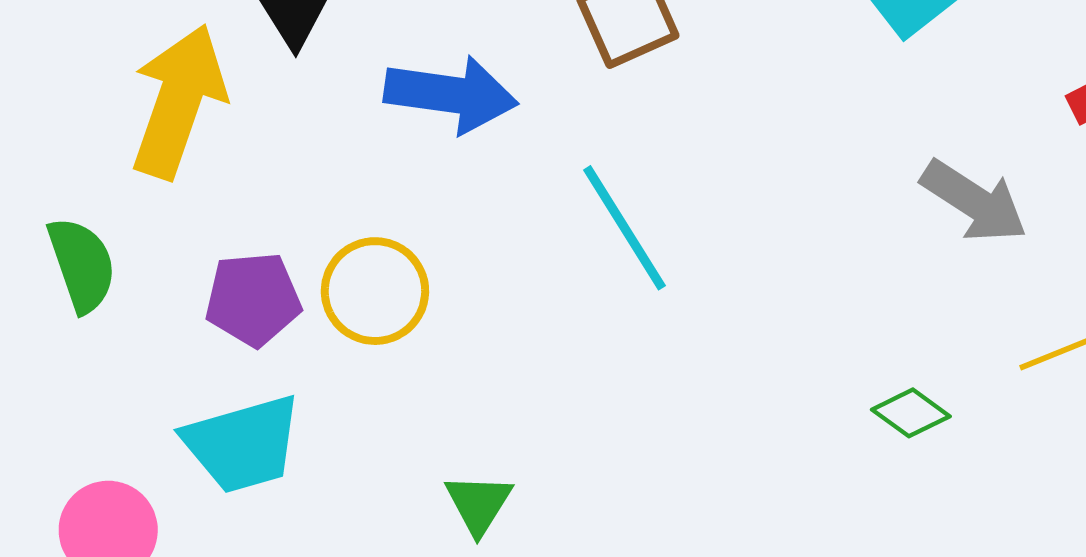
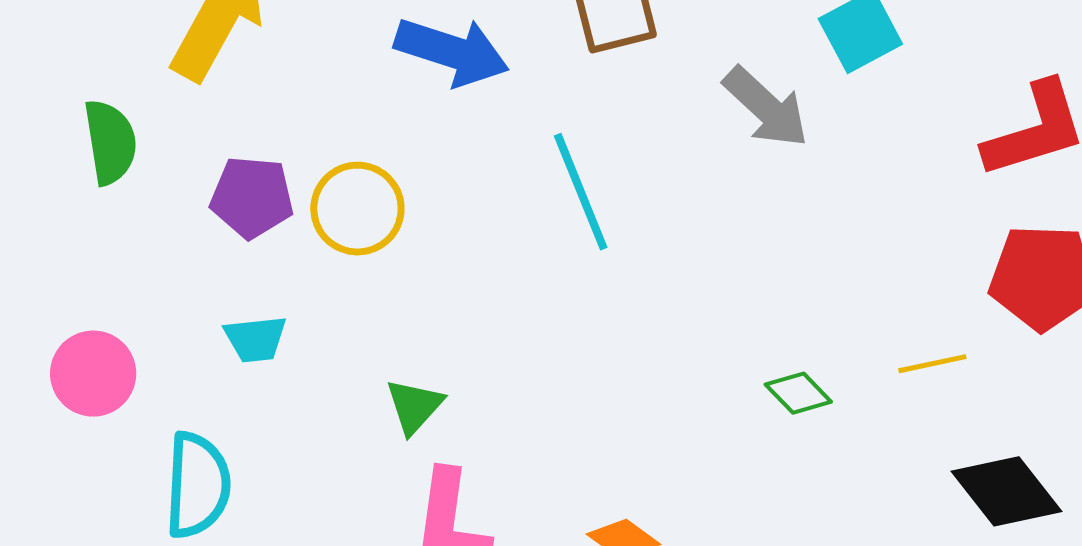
gray arrow: (974, 201) -> (766, 107), moved
cyan trapezoid: (243, 444) -> (256, 339), moved, size x0.6

